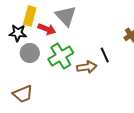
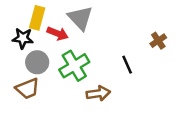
brown arrow: (87, 67) -> (98, 93), moved
brown trapezoid: (23, 94) -> (28, 89), moved

